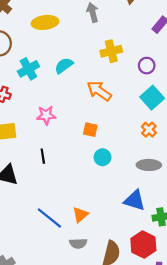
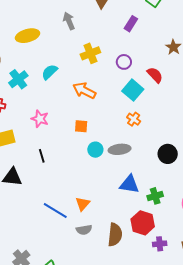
pink star: (46, 115) -> (40, 119), turned 30
gray ellipse: (149, 165) -> (120, 149), moved

